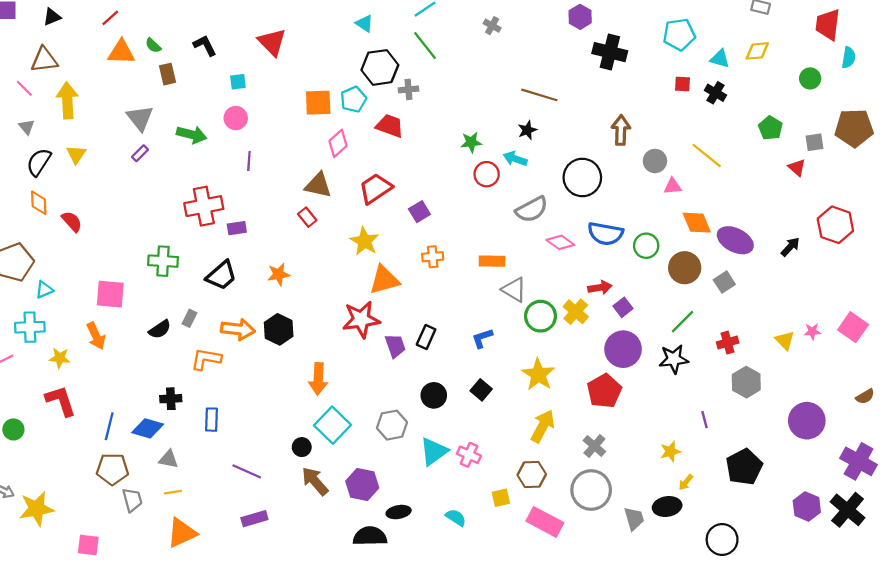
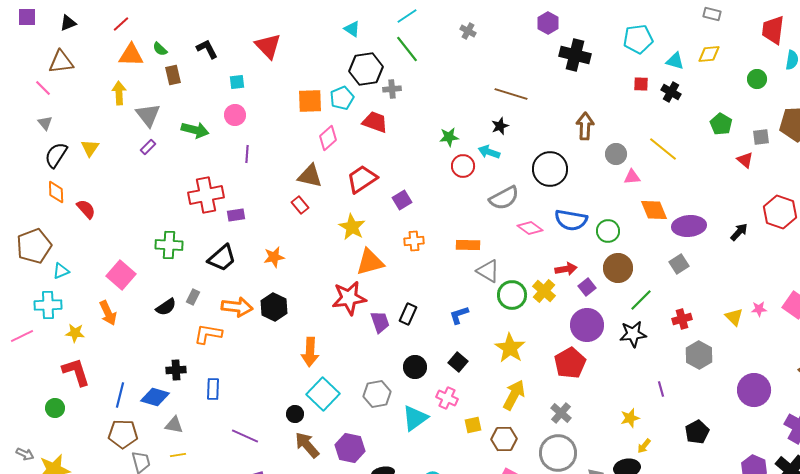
yellow arrow: (67, 100) -> (119, 93), moved, size x0.7
purple ellipse: (735, 240) -> (689, 226), turned -32
brown circle: (685, 268) -> (618, 268), moved
pink square: (110, 294) -> (121, 275), turned 36
green circle: (13, 429) -> (55, 408), moved
pink cross: (469, 455) -> (447, 398), moved
black pentagon: (744, 467) -> (697, 432), size x0.7
yellow square: (501, 498) -> (473, 425), moved

